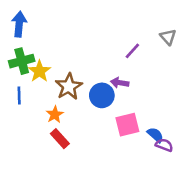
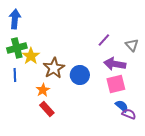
gray triangle: (168, 37) -> (132, 45), moved
purple arrow: (120, 83) -> (115, 64), moved, size x1.5
pink square: (127, 125) -> (116, 84), moved

